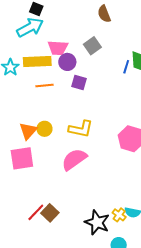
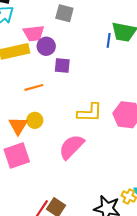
gray square: (92, 46) -> (64, 13), moved, turned -30
orange line: (44, 85) -> (34, 87), moved
yellow L-shape: (81, 129) -> (90, 113), moved

